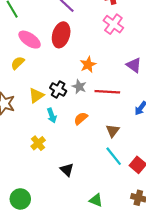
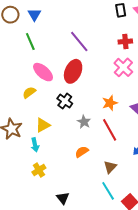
orange star: (88, 65) -> (110, 103), moved
black cross: (58, 89) -> (65, 101), moved
red line: (107, 92) -> (110, 130), turned 50
cyan arrow: (52, 115) -> (35, 145), moved

